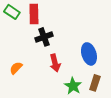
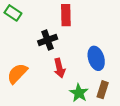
red rectangle: (34, 14) -> (66, 15), moved
orange semicircle: (16, 68) -> (17, 73), size x1.5

